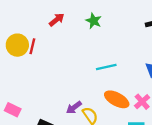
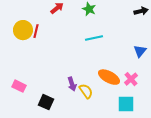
cyan line: (106, 67) -> (94, 38), moved
purple arrow: (74, 107) -> (72, 84), turned -72

